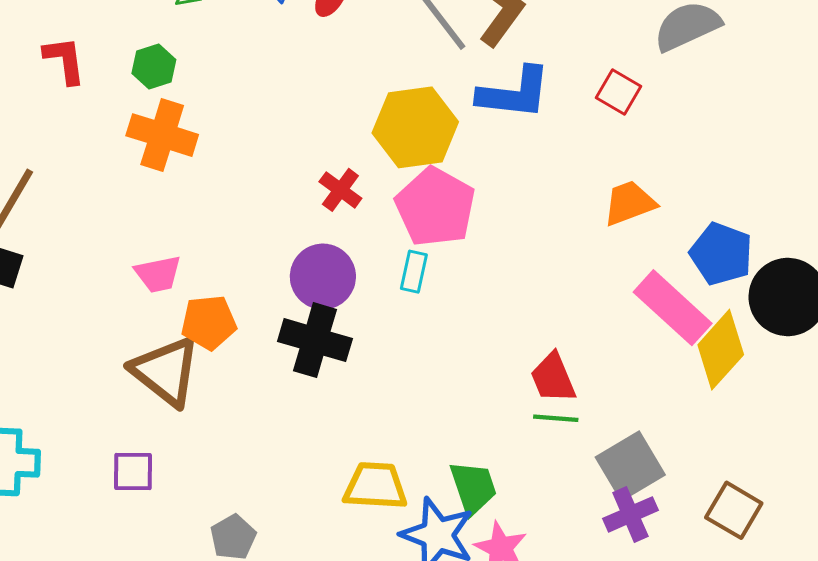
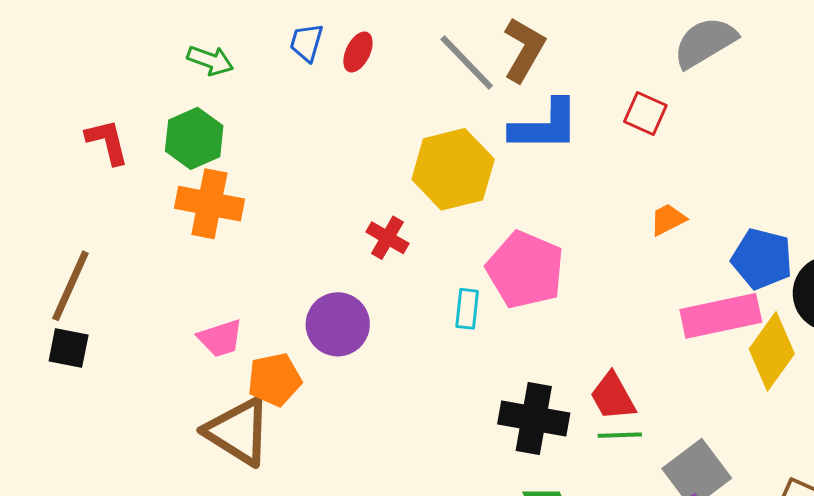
green hexagon: (154, 66) -> (194, 138), size x1.4
orange trapezoid: (629, 203) -> (668, 219), size x0.7
pink pentagon: (435, 207) -> (525, 270), moved
purple circle: (323, 277) -> (338, 324), moved
pink rectangle: (673, 308) -> (721, 316), turned -48
black cross: (315, 340) -> (534, 419), moved

